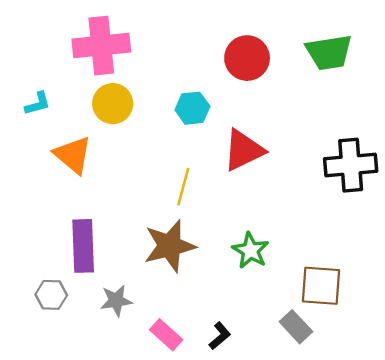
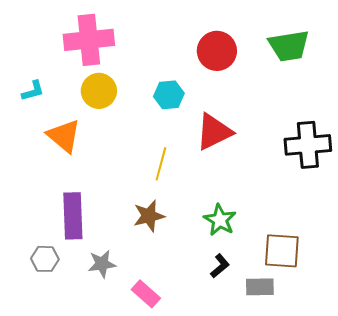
brown star: (170, 246) -> (149, 216), size x0.7
gray rectangle: (296, 327) -> (260, 287), turned -48
black L-shape: (220, 336) -> (220, 266), moved

